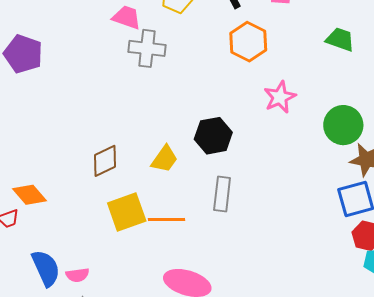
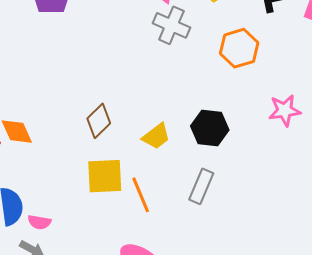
orange hexagon: (248, 42) -> (239, 48), moved
brown diamond: (105, 161) -> (99, 121), turned -36
orange line: (167, 220) -> (141, 195), turned 51

